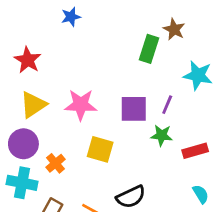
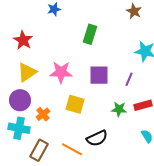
brown star: (174, 29) -> (134, 11), moved
green rectangle: (149, 49) -> (90, 34), moved
purple line: (167, 105) -> (129, 79), moved
green star: (162, 135) -> (119, 109), moved

